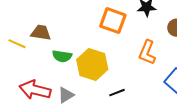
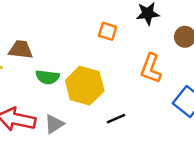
orange square: (113, 21) -> (108, 31), size x0.6

